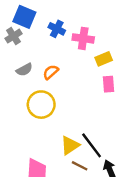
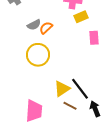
yellow rectangle: (104, 59) -> (81, 17), moved
gray semicircle: (24, 70) -> (34, 25), moved

